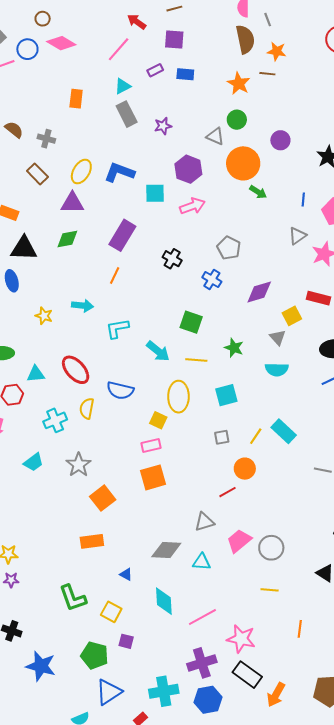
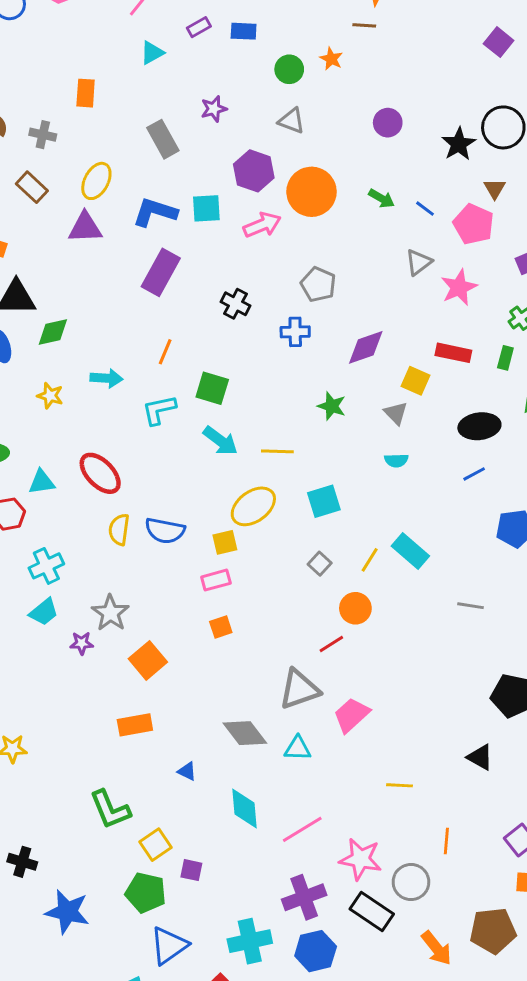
orange star: (239, 84) -> (331, 59), moved, size x0.7
orange rectangle: (76, 99) -> (86, 93), moved
gray rectangle: (127, 114) -> (163, 139), moved
green circle: (237, 120) -> (289, 69), moved
orange circle: (243, 163) -> (312, 192), moved
blue L-shape: (119, 172) -> (155, 212), moved
green arrow: (258, 192) -> (381, 198), moved
blue line: (303, 200) -> (425, 209), turned -56
green diamond: (67, 239) -> (53, 332), moved
orange line: (115, 276) -> (165, 352), moved
blue cross: (212, 279) -> (295, 332), turned -30
yellow square: (292, 316) -> (416, 381), turned -36
green square: (191, 322) -> (212, 388), moved
green star: (234, 348) -> (332, 406), moved
cyan semicircle: (277, 369) -> (396, 460), size x0.7
blue semicircle: (120, 390) -> (165, 531), moved
yellow ellipse: (178, 397) -> (253, 506), turned 56
cyan cross: (55, 420) -> (46, 566), moved
yellow square: (158, 420) -> (225, 542), turned -36
gray square: (222, 437) -> (320, 564), turned -35
orange square: (153, 477) -> (221, 627), size x0.6
gray triangle: (204, 522) -> (299, 689), size x1.4
gray circle: (271, 548) -> (411, 882), moved
gray diamond: (166, 550) -> (245, 733), turned 52
purple star: (11, 580) -> (82, 643), moved
yellow square: (111, 612) -> (156, 845), moved, turned 30
orange arrow: (276, 695) -> (437, 948), moved, turned -65

